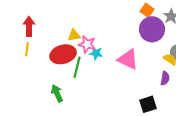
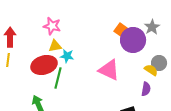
orange square: (147, 10) -> (121, 30), moved
pink star: (87, 44) -> (52, 26), moved
cyan star: (96, 53) -> (67, 56), moved

